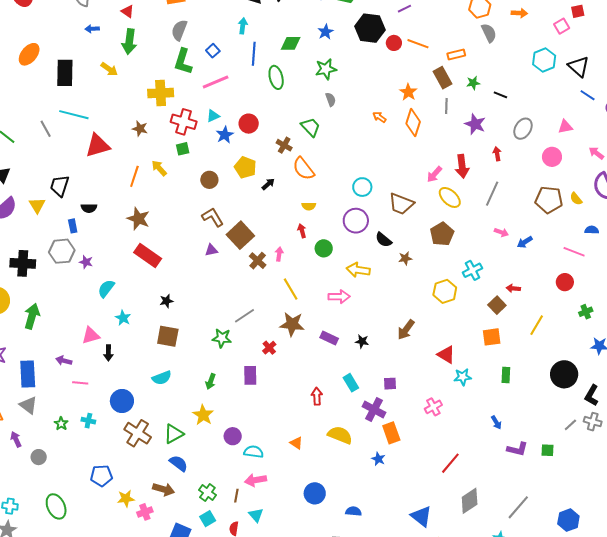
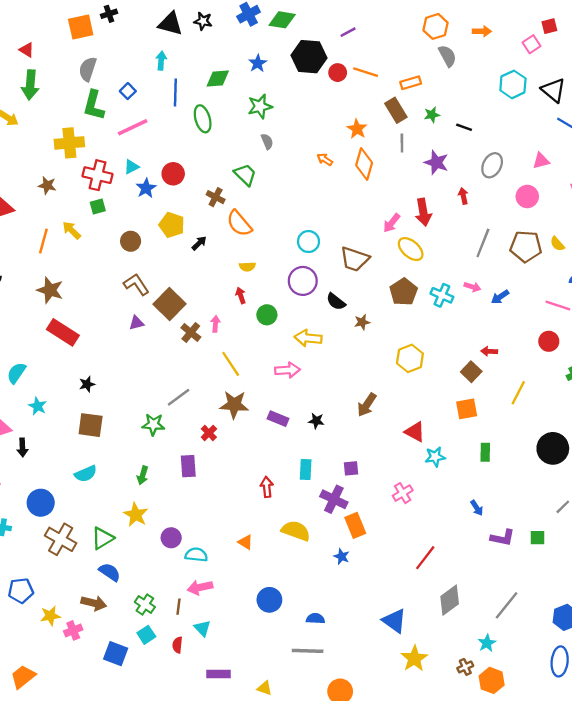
gray line: (492, 194) -> (483, 243), moved
cyan cross: (472, 270) -> (442, 295), moved, turned -36
cyan rectangle: (351, 383) -> (306, 469), turned 36

